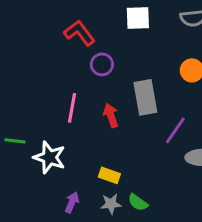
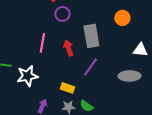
purple line: (175, 130) -> (90, 67), moved
white star: (49, 157) -> (27, 76), turned -30

